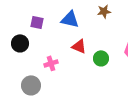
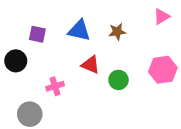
brown star: (104, 11) -> (117, 32), moved

